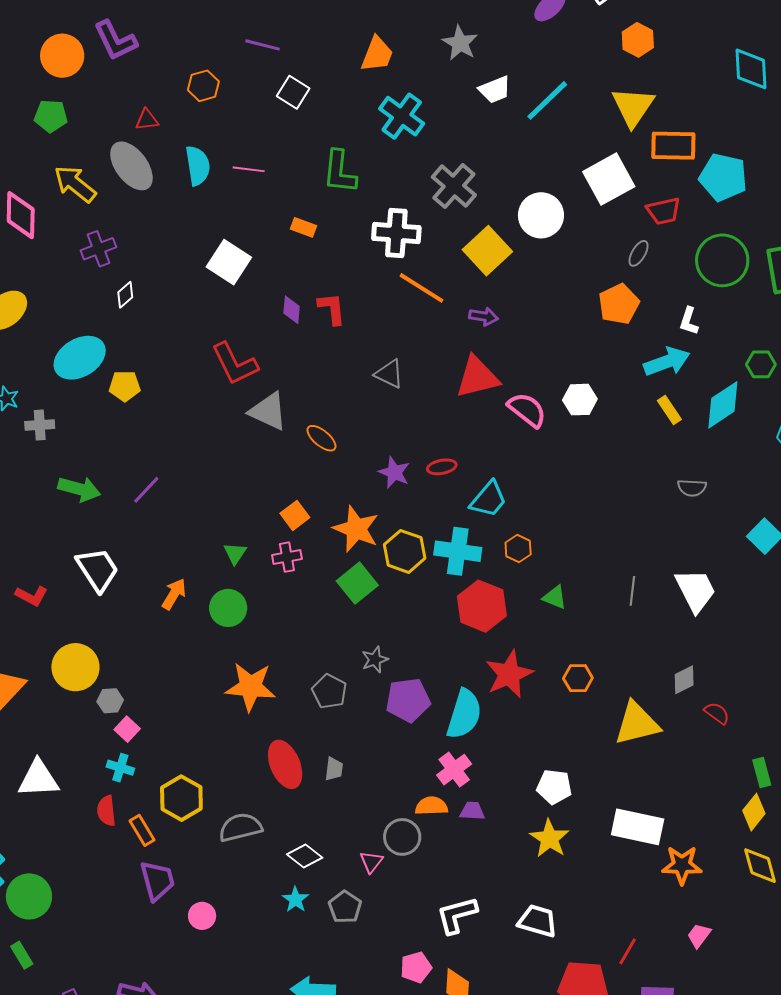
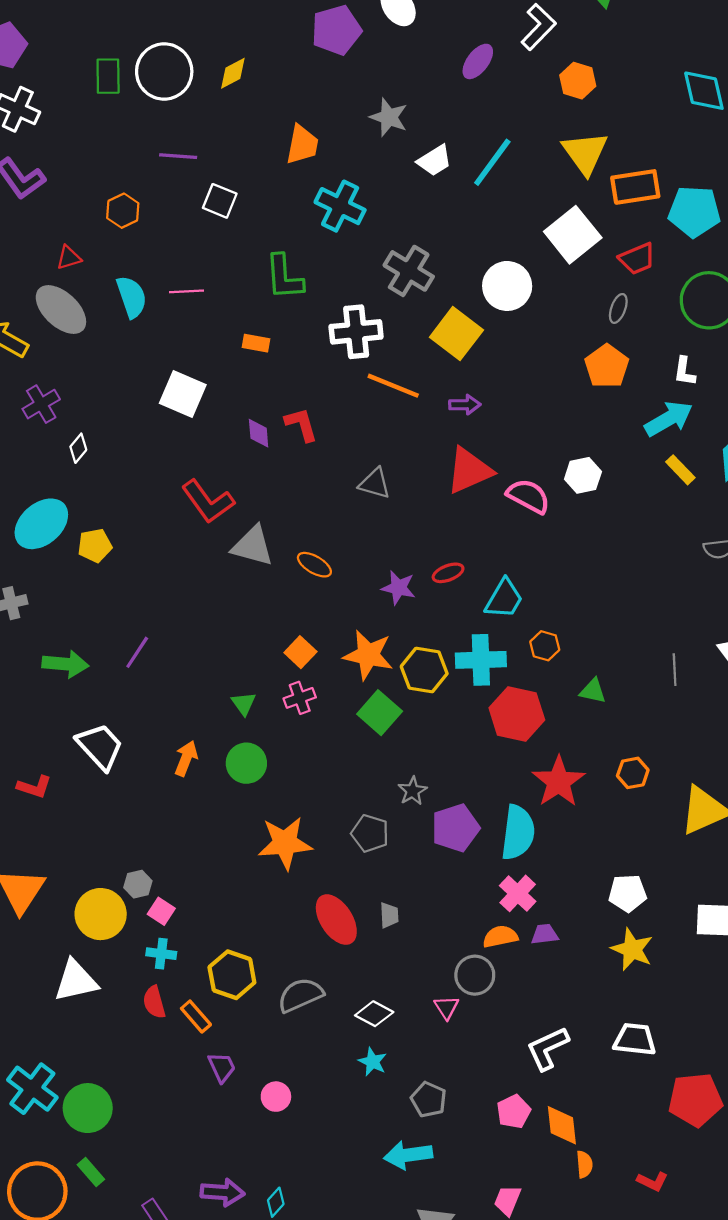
yellow circle: (75, 667) -> (101, 914), moved
purple trapezoid: (157, 881) -> (222, 1067), size x0.7
gray pentagon: (345, 907) -> (429, 1100), moved

